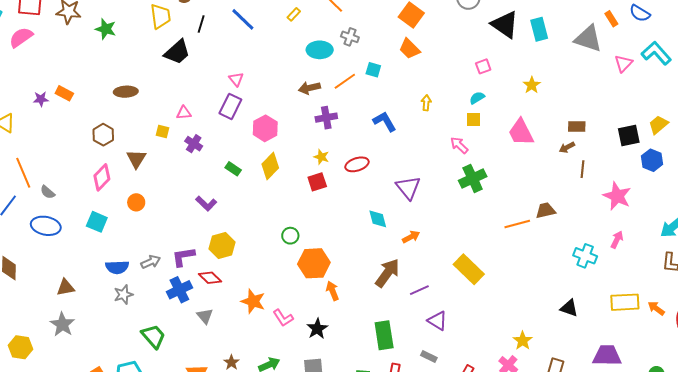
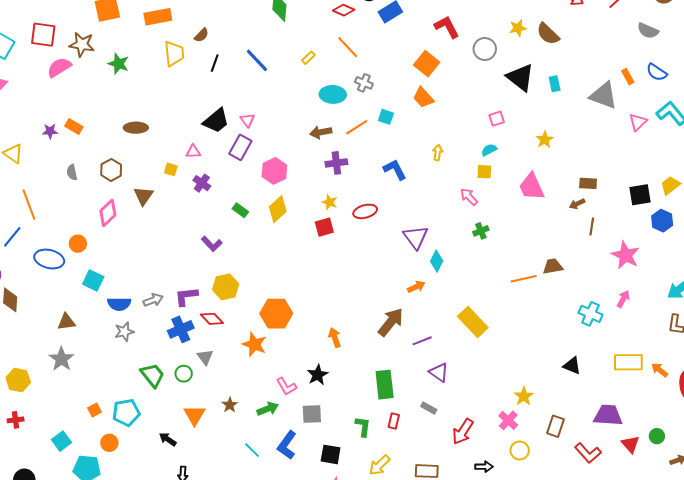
cyan rectangle: (539, 29) -> (555, 84), size x0.7
pink semicircle: (21, 37) -> (59, 67), moved
black trapezoid: (177, 52) -> (216, 121), moved
green cross: (473, 178) -> (481, 231), size x0.6
gray semicircle: (48, 192) -> (72, 172), moved, turned 35
orange circle: (136, 202) -> (78, 244), moved
cyan diamond: (378, 219) -> (437, 261), moved, turned 40
cyan square: (97, 222) -> (93, 280), moved
green circle: (290, 236) -> (184, 374), moved
orange hexagon: (314, 263) -> (276, 314), moved
pink L-shape: (283, 318) -> (286, 386), moved

